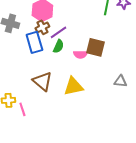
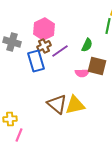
green semicircle: (58, 46) -> (87, 45), moved
brown triangle: (42, 81) -> (57, 104), moved
pink line: (22, 109) -> (19, 135), moved, turned 40

